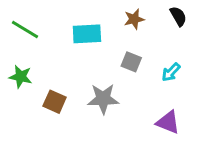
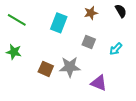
cyan rectangle: (87, 34) -> (59, 23), turned -66
brown square: (55, 102) -> (46, 69), moved
purple triangle: (168, 122) -> (99, 83), moved

